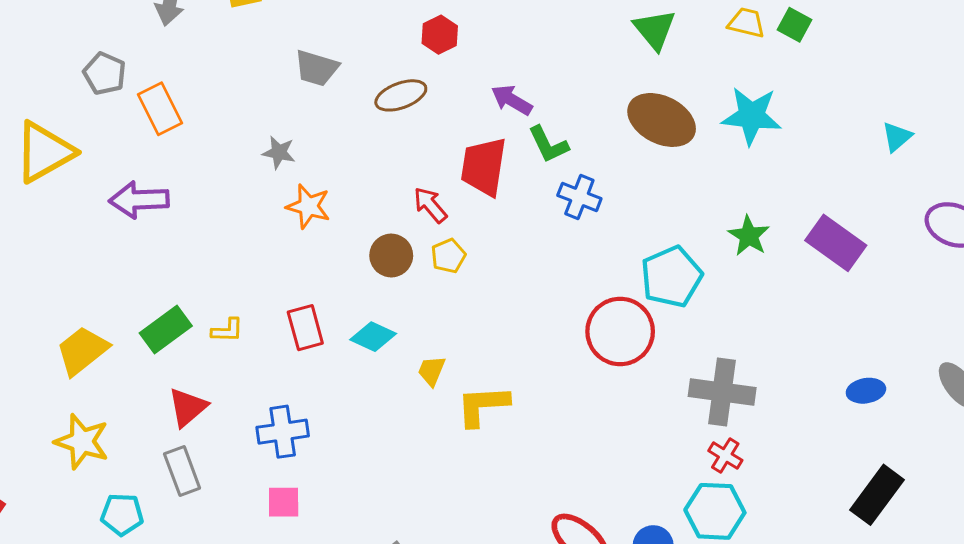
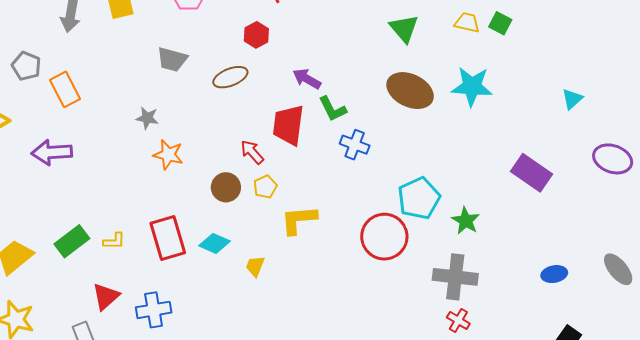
green star: (749, 236) -> (466, 221), moved
red rectangle: (305, 328) -> (168, 238), size x1.4
yellow L-shape: (483, 406) -> (299, 220), moved
red triangle: (188, 407) -> (106, 296), moved

